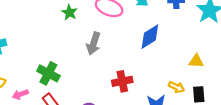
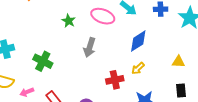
green cross: (48, 73) -> (43, 61), moved
yellow arrow: (176, 87) -> (138, 68), moved, turned 112

